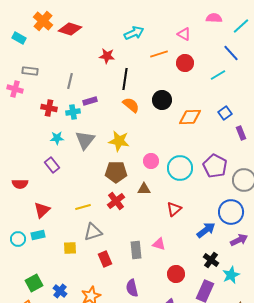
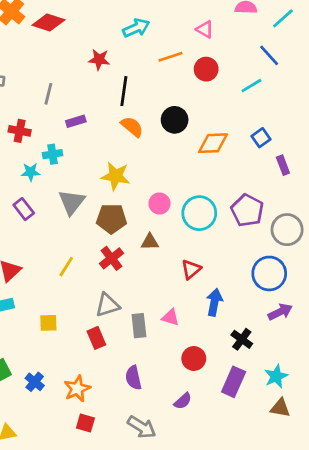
cyan cross: (73, 112) -> (53, 154), moved
gray triangle: (85, 140) -> (72, 202), moved
yellow line: (83, 207) -> (66, 267), turned -42
blue arrow: (206, 230) -> (214, 302), moved, turned -42
gray triangle: (93, 232) -> (107, 305), moved
cyan star: (231, 275) -> (276, 376), moved

